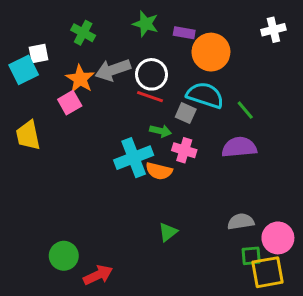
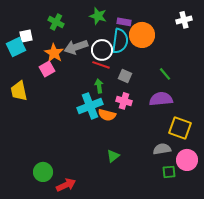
cyan semicircle: (205, 95) -> (120, 41), moved, turned 80
green arrow: (160, 131) -> (99, 86), moved, turned -112
yellow square: (267, 272) -> (180, 128), moved, turned 30

